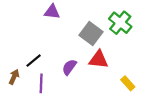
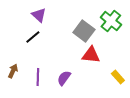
purple triangle: (52, 12) -> (39, 15), moved, turned 35
black line: (34, 61) -> (33, 37), moved
purple semicircle: (69, 67) -> (64, 78), moved

